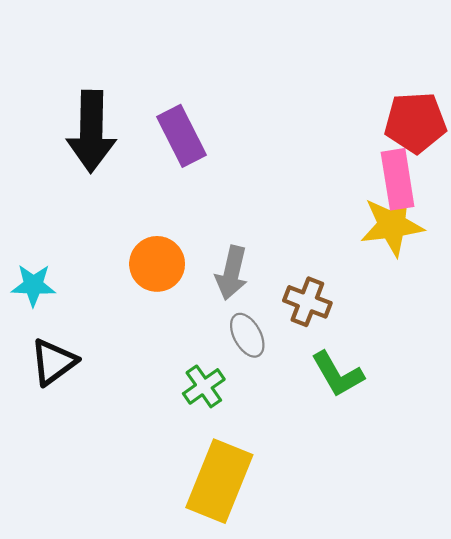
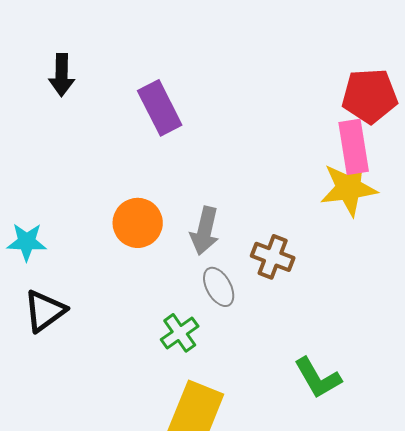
black arrow: (91, 131) -> (62, 75), moved, size x0.6
green L-shape: (337, 374) -> (318, 378), moved

